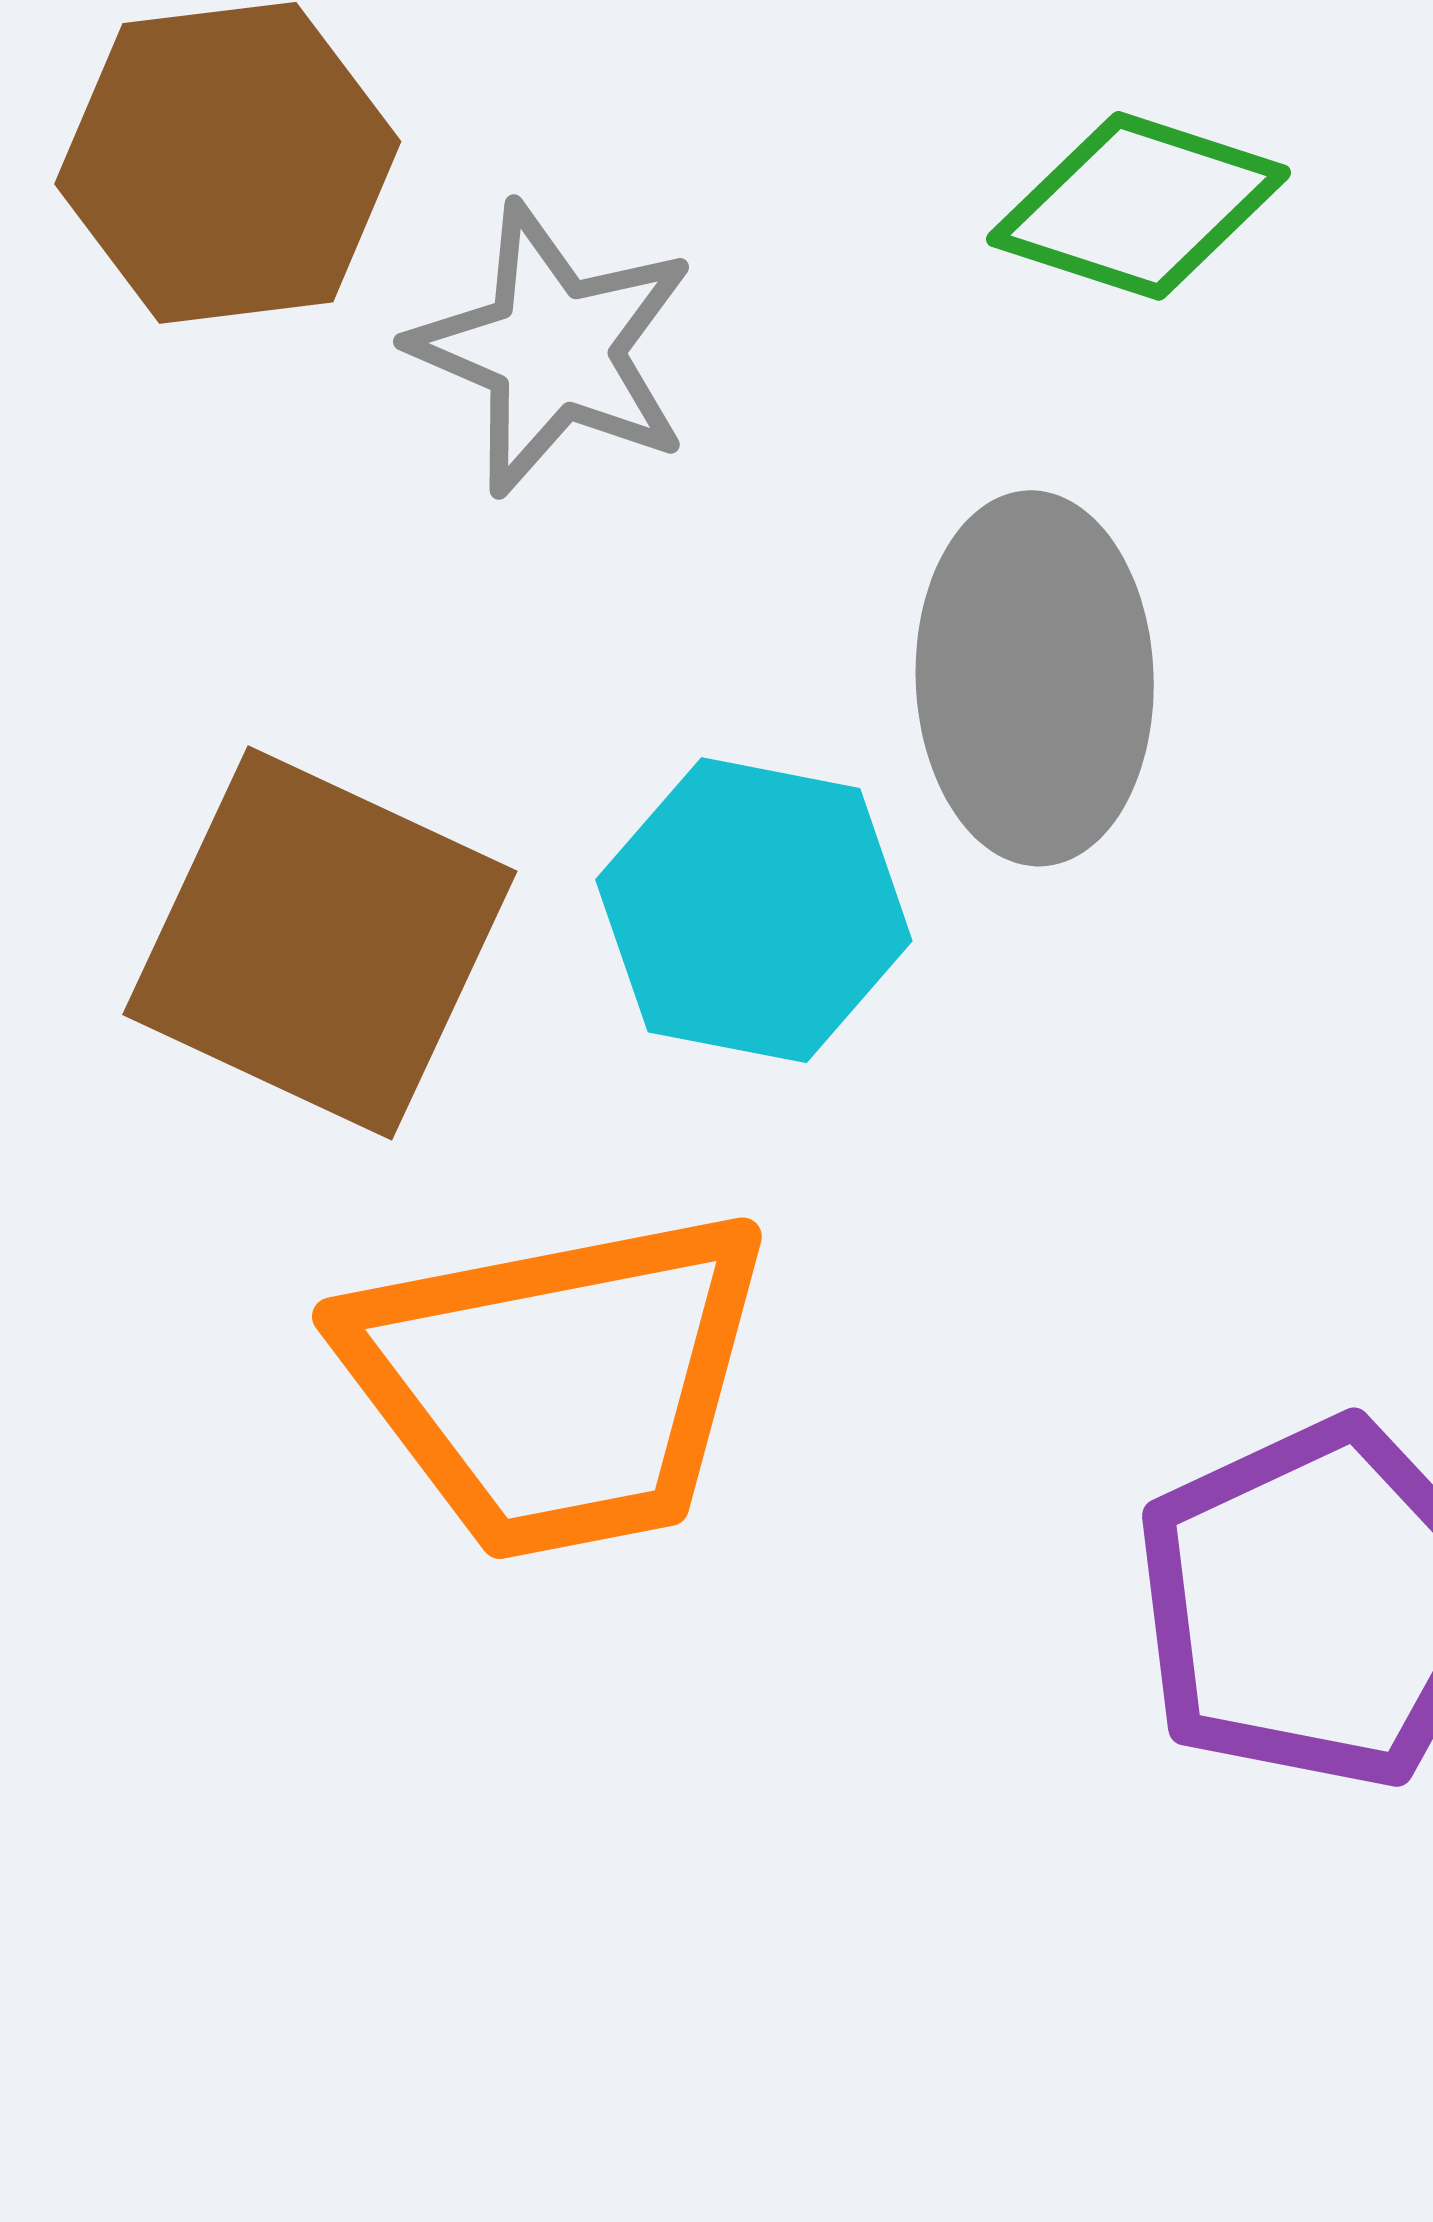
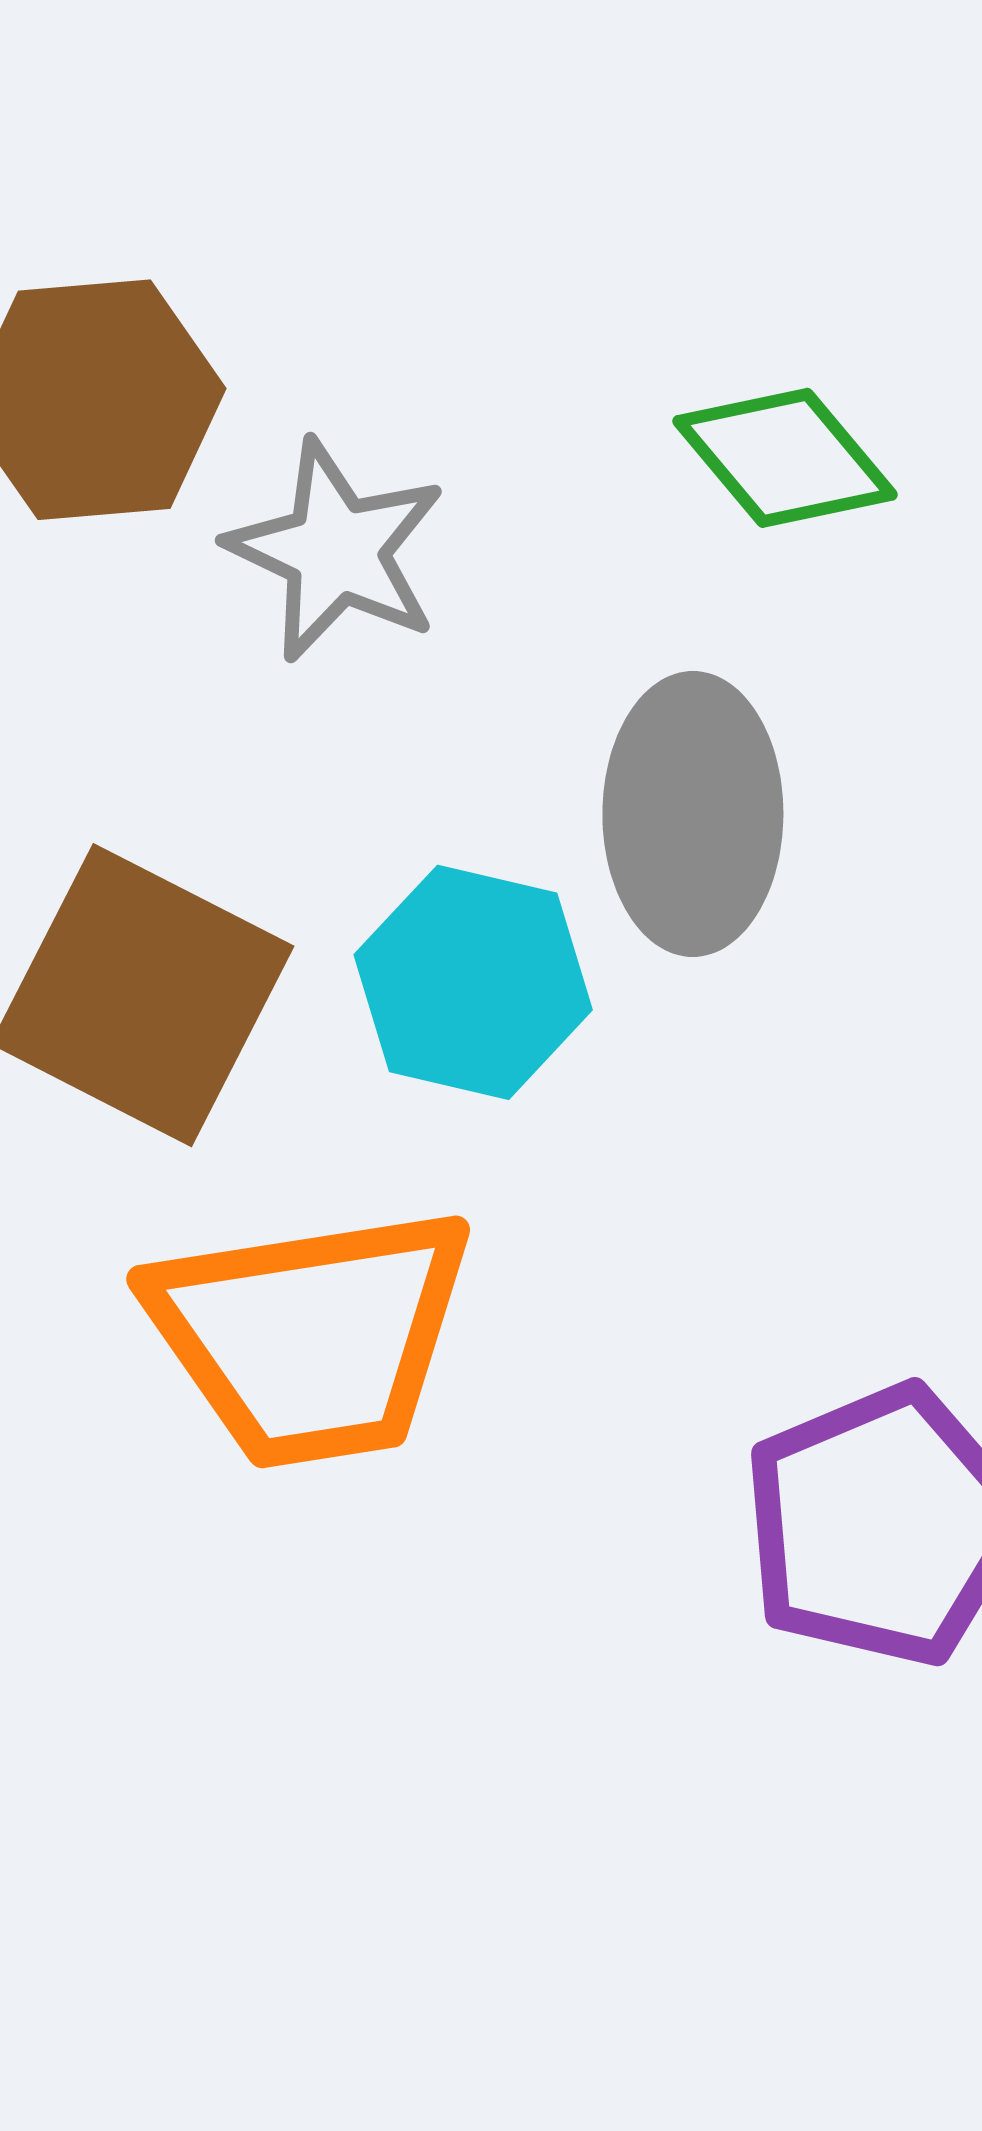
green diamond: (1139, 206) -> (785, 458), turned 30

